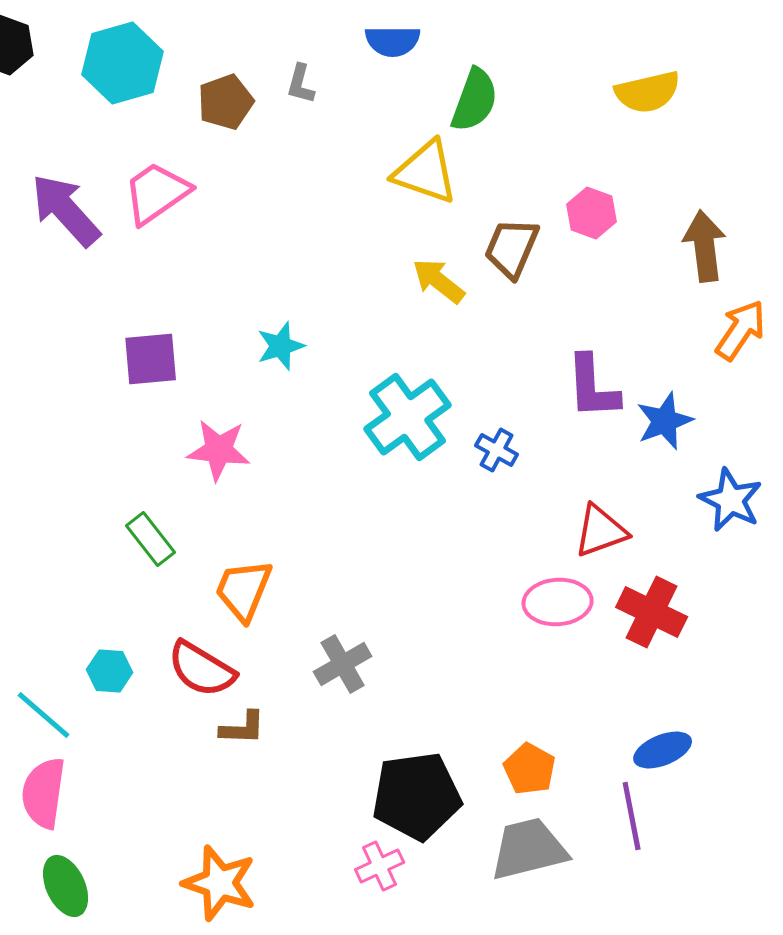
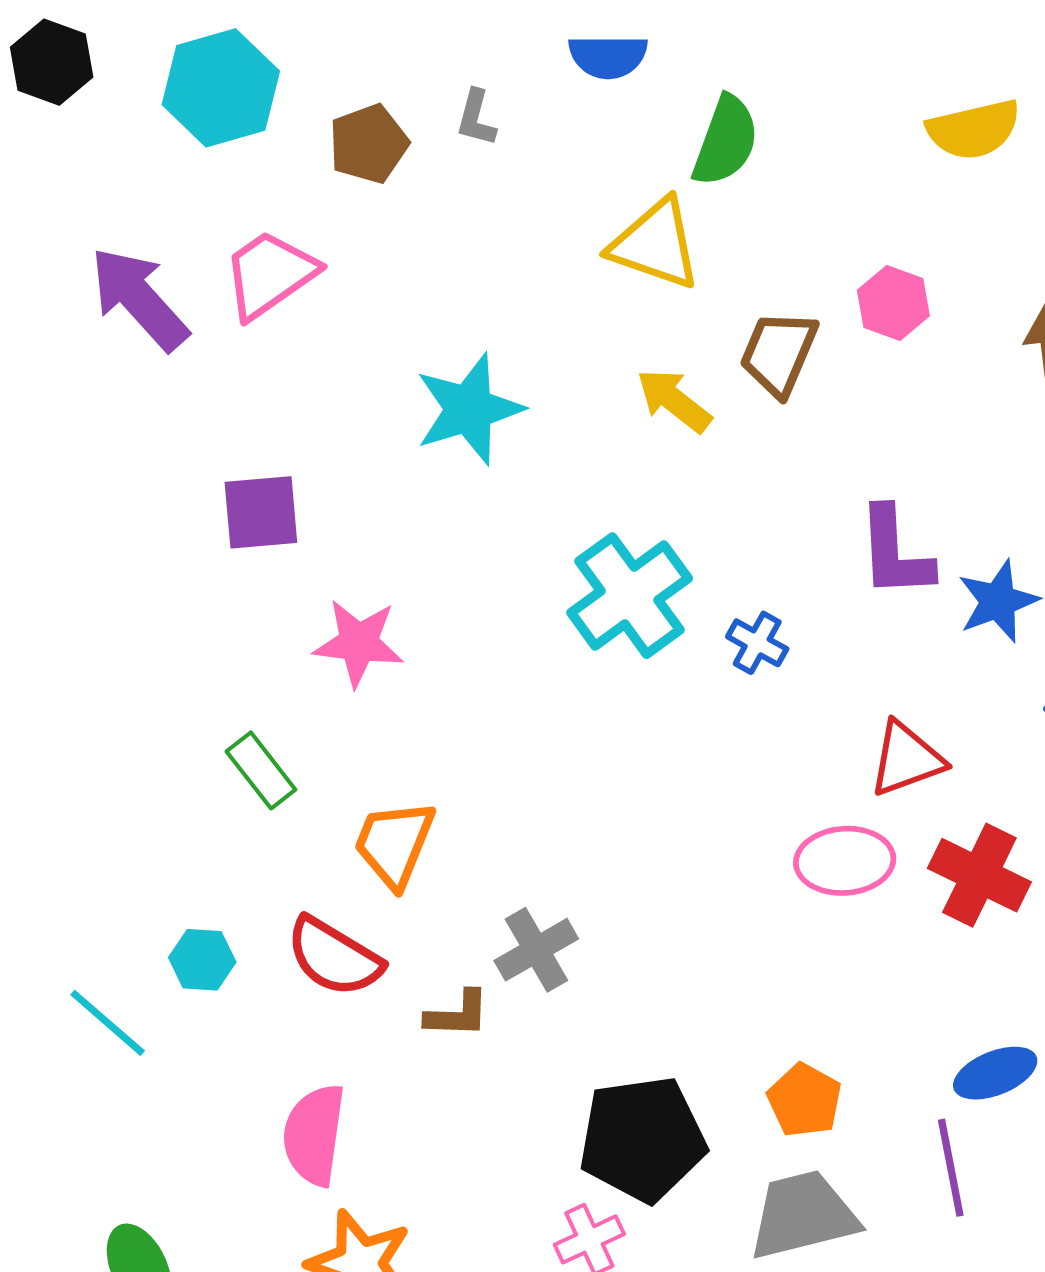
cyan star: (281, 346) -> (469, 409), moved, size x1.6
brown L-shape: (243, 728) -> (457, 1014), moved
pink semicircle: (44, 793) -> (314, 1135), moved

